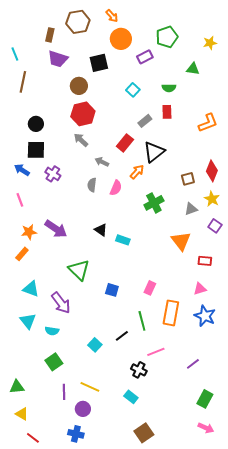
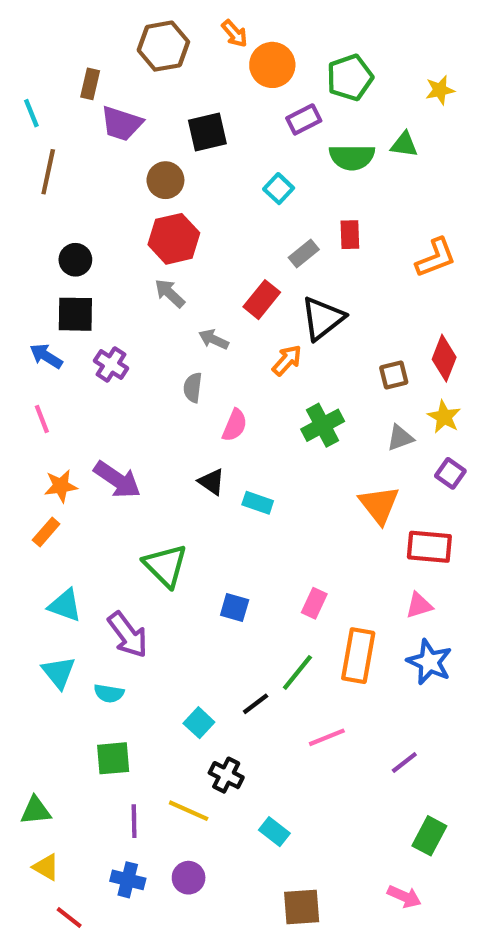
brown rectangle: (50, 35) -> (90, 84), moved
orange circle: (121, 39) -> (272, 65), moved
green semicircle: (169, 88) -> (352, 157), moved, size x1.5
pink semicircle: (116, 188) -> (235, 425), moved
red rectangle: (205, 261) -> (429, 547), size x1.5
green line: (142, 321) -> (297, 672), turned 54
green square: (54, 362) -> (113, 758), turned 30
black cross: (139, 370) -> (226, 775), moved
purple circle: (83, 409) -> (189, 878), moved
pink arrow: (206, 428) -> (404, 897), moved
brown square: (144, 433) -> (302, 907), turned 30
blue cross: (76, 434) -> (128, 880), moved

